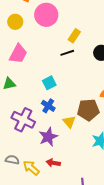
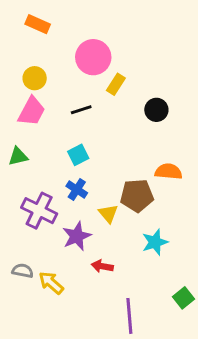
pink circle: (46, 15) -> (93, 57), moved
yellow circle: (15, 22) -> (35, 78), moved
black line: (67, 53) -> (81, 110), moved
red arrow: (53, 163) -> (102, 266), moved

